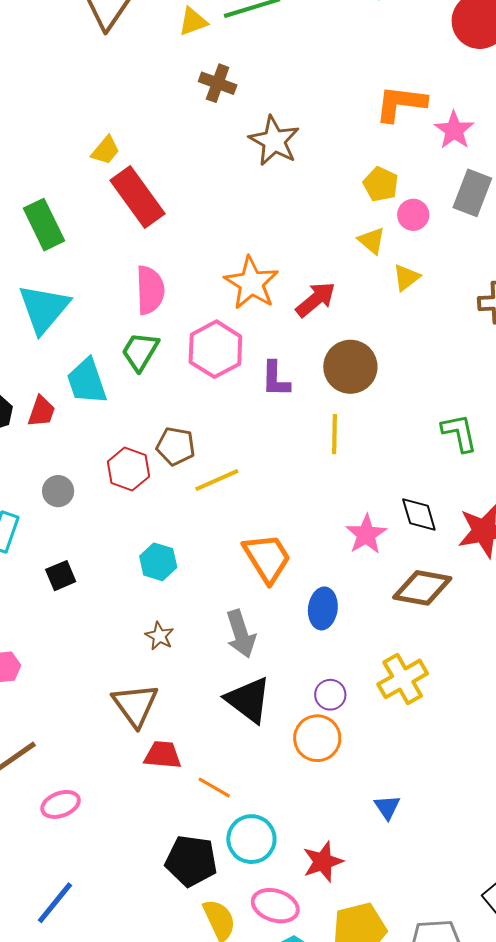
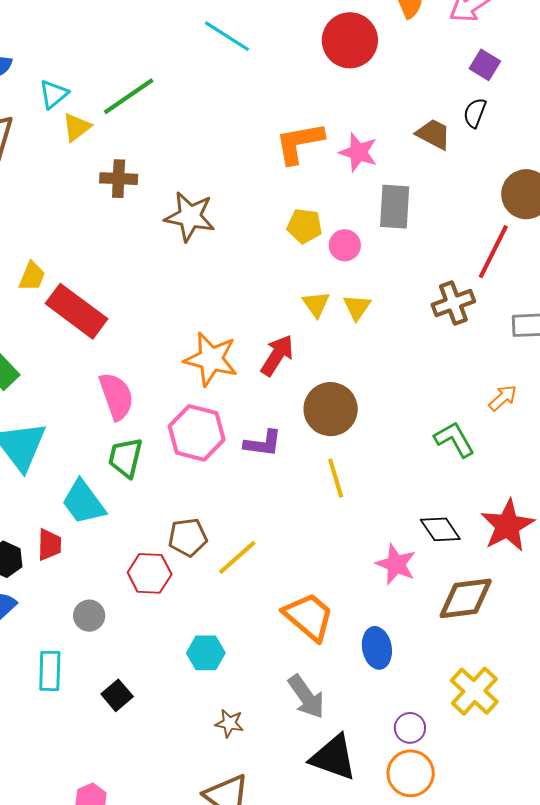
yellow triangle: (372, 241) -> (316, 304), moved, turned 32
purple L-shape: (276, 379) -> (263, 443), turned -66

